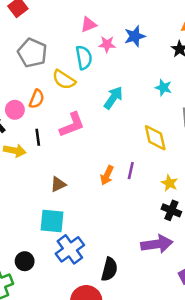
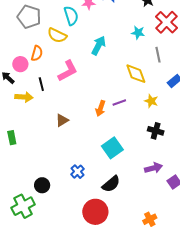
purple line: (131, 171) -> (119, 103), turned 64
yellow star: (169, 183) -> (151, 101), moved
cyan square: (52, 221) -> (112, 148), moved, turned -35
purple arrow: (157, 244) -> (153, 168), moved, size x0.7
blue cross: (70, 249) -> (77, 172), size x0.6
black semicircle: (109, 269) -> (111, 184), turned 42

